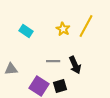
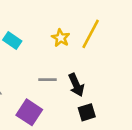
black square: (60, 86) -> (87, 112), moved

